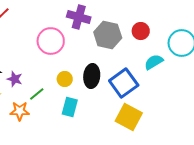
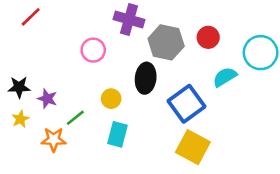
pink circle: (51, 41) -> (93, 50), size x0.7
black ellipse: (92, 76) -> (146, 78), moved

